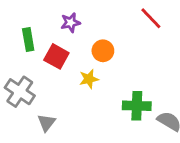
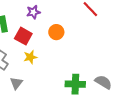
yellow star: (89, 79) -> (30, 57), moved
green cross: (137, 106) -> (75, 84), moved

